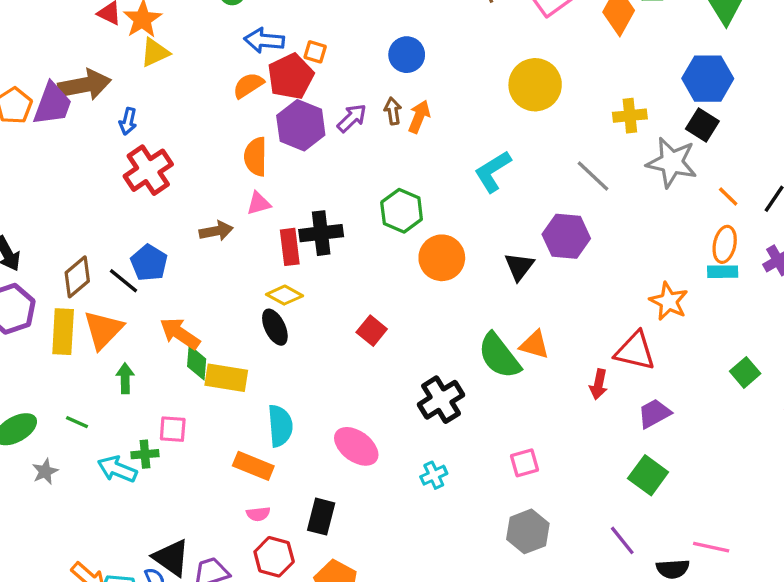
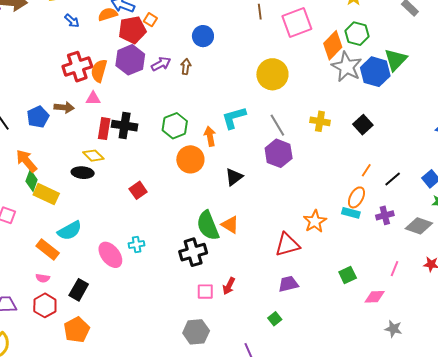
blue hexagon: (708, 79) -> (375, 72), moved
orange semicircle: (248, 85) -> (108, 14), moved
yellow cross: (630, 116) -> (320, 121), moved
orange arrow: (419, 117) -> (210, 136), moved, turned -48
blue arrow: (128, 121) -> (72, 21), moved, turned -77
gray star: (672, 162) -> (347, 67), moved
red cross: (148, 170) -> (77, 67), moved
gray line: (593, 176) -> (277, 125), moved
orange line: (728, 197) -> (366, 170), turned 64
purple hexagon: (566, 236) -> (279, 153), moved
blue pentagon: (149, 263) -> (38, 117), moved
black ellipse: (275, 327) -> (83, 173), turned -75
red triangle: (635, 351) -> (287, 245), turned -44
red arrow: (599, 384) -> (229, 286), moved
black cross: (441, 400) -> (193, 252), moved
cyan semicircle: (280, 426) -> (70, 231), turned 50
cyan cross: (434, 475) -> (137, 244), moved
green square: (648, 475) -> (275, 319), size x0.6

